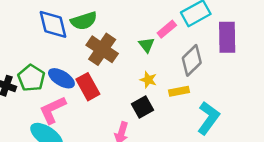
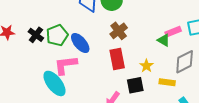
green triangle: (147, 45) -> (164, 40), moved, turned -40
brown cross: (102, 49) -> (119, 31), size x0.7
red rectangle: (88, 87) -> (117, 59), moved

